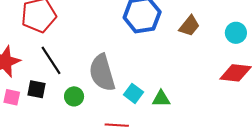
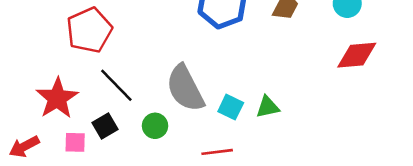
black square: (36, 89) -> (105, 126), turned -30

